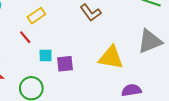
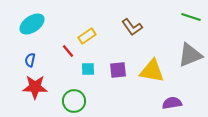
yellow rectangle: (36, 16) -> (87, 36), moved
purple square: (65, 64) -> (118, 70), moved

